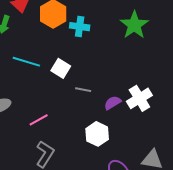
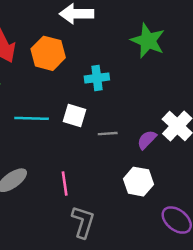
cyan cross: (80, 27) -> (97, 78), moved
pink line: (39, 120) -> (65, 183), turned -54

